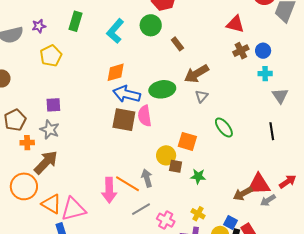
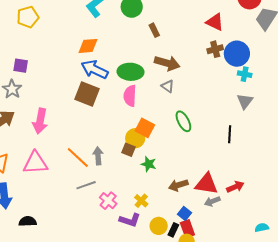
blue circle: (263, 51) -> (237, 54), size x1.6
brown arrow: (197, 74) -> (167, 63), turned -145
cyan cross: (265, 74) -> (245, 74), moved
gray triangle: (202, 96) -> (168, 86), turned -48
pink semicircle: (145, 116) -> (130, 96), moved
yellow circle: (166, 155) -> (135, 138), moved
pink arrow: (109, 190) -> (40, 121), moved
brown arrow: (243, 194) -> (178, 185), moved
pink triangle: (73, 209) -> (35, 163), moved
blue square: (230, 222) -> (184, 214), moved

